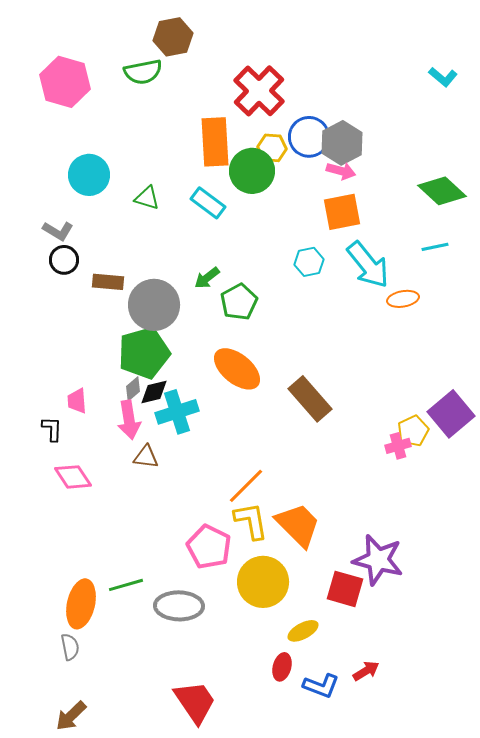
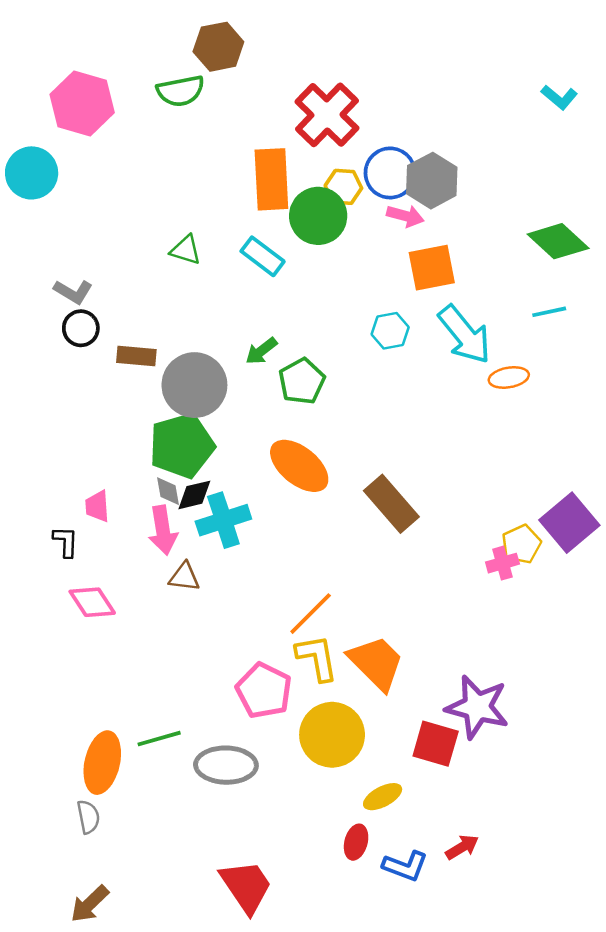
pink arrow: (341, 171) -> (405, 216), moved
cyan circle: (89, 175) -> (32, 173), moved
gray diamond: (133, 389) -> (168, 491), turned -60

